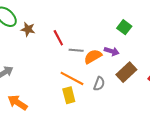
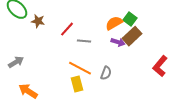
red line: (58, 38) -> (67, 29), turned 70
orange semicircle: (93, 56) -> (114, 23), moved
brown rectangle: (126, 72) -> (132, 36), moved

